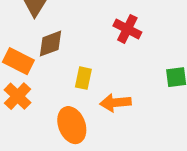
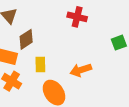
yellow rectangle: (83, 78) -> (40, 64), moved

